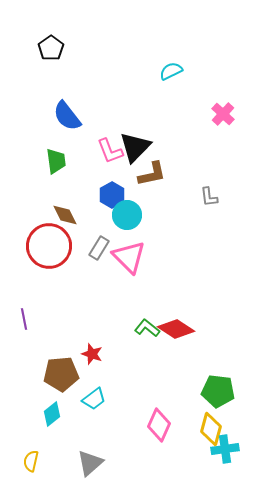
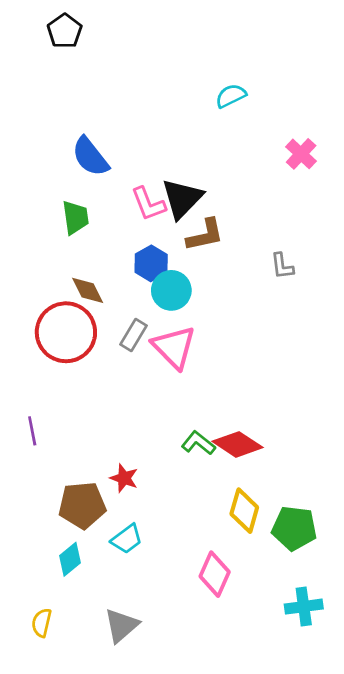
black pentagon: (51, 48) -> (65, 31), moved
yellow diamond: (211, 429) -> (244, 511), moved

